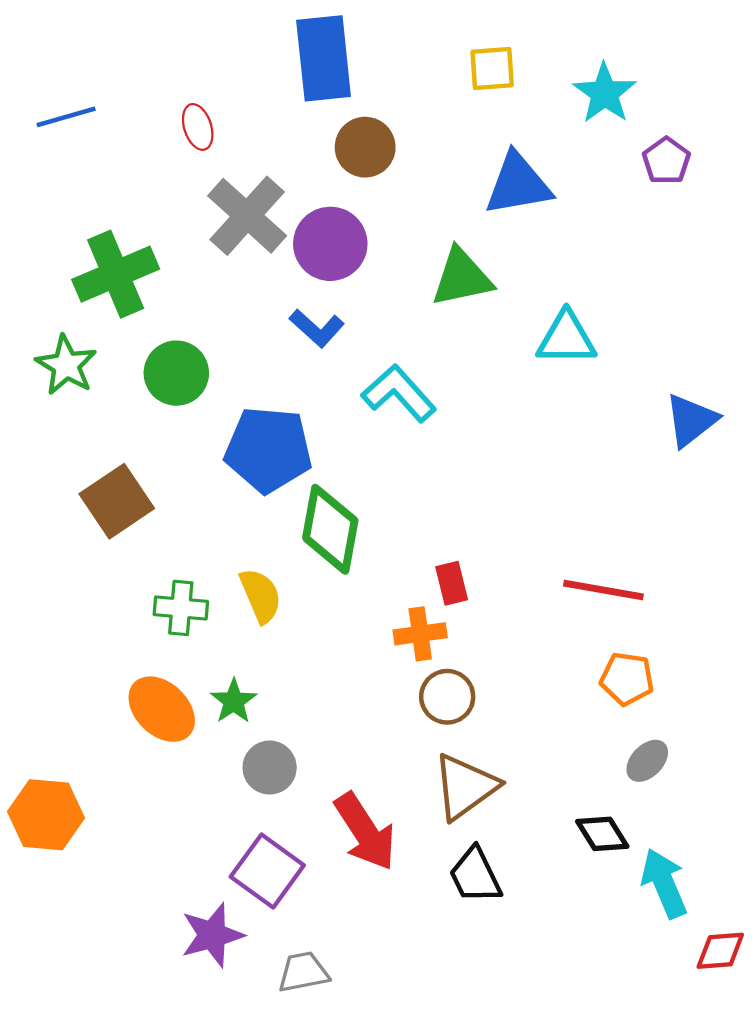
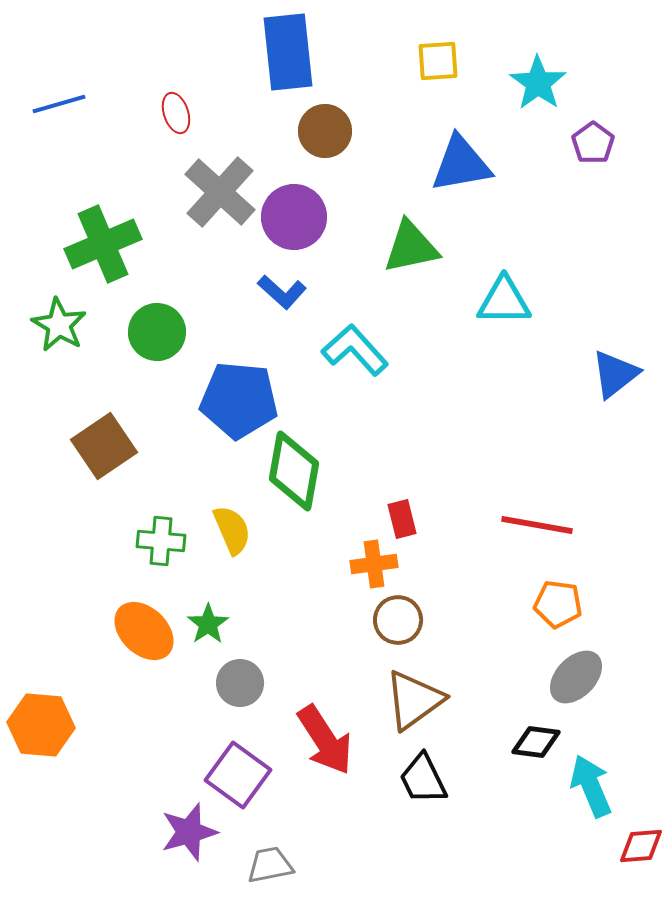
gray ellipse: (647, 761) -> (576, 677), size x1.4
black diamond: (602, 834) -> (536, 742), turned -51

